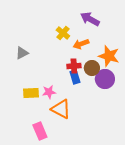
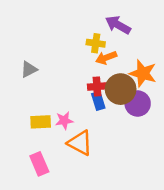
yellow cross: (63, 33) -> (96, 43), moved, turned -32
brown circle: (92, 68) -> (121, 89), size x1.5
pink rectangle: (40, 131) -> (39, 164), moved

